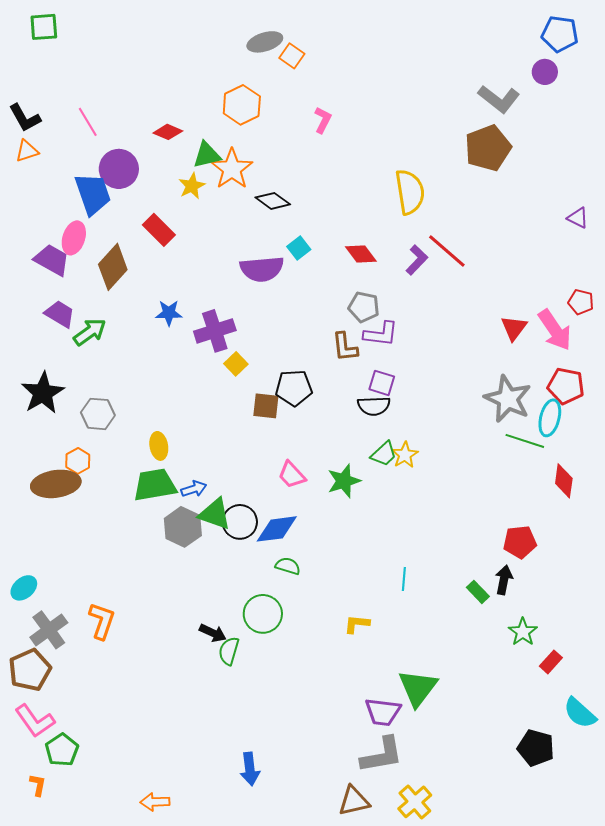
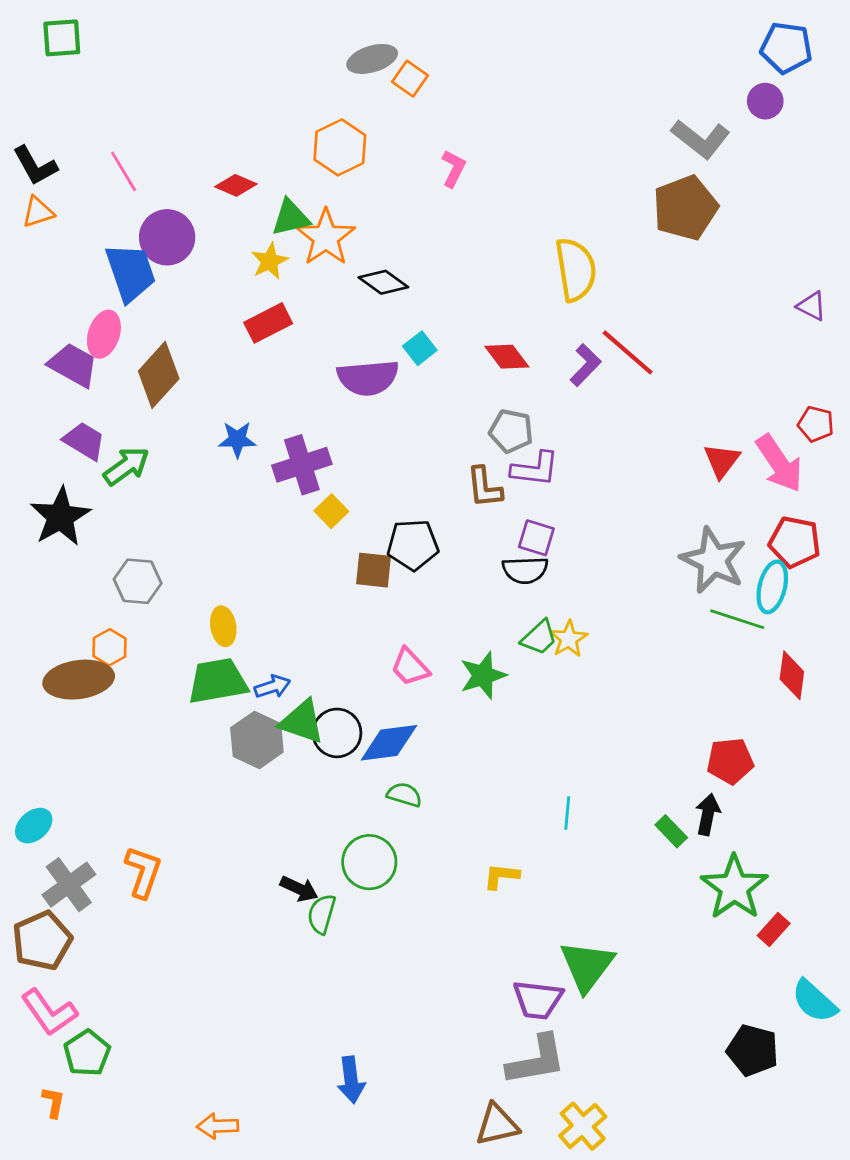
red rectangle: (159, 230) -> (268, 323), moved, turned -72
black star: (43, 393) -> (60, 517), moved
green star: (523, 632) -> (734, 887), size x1.6

